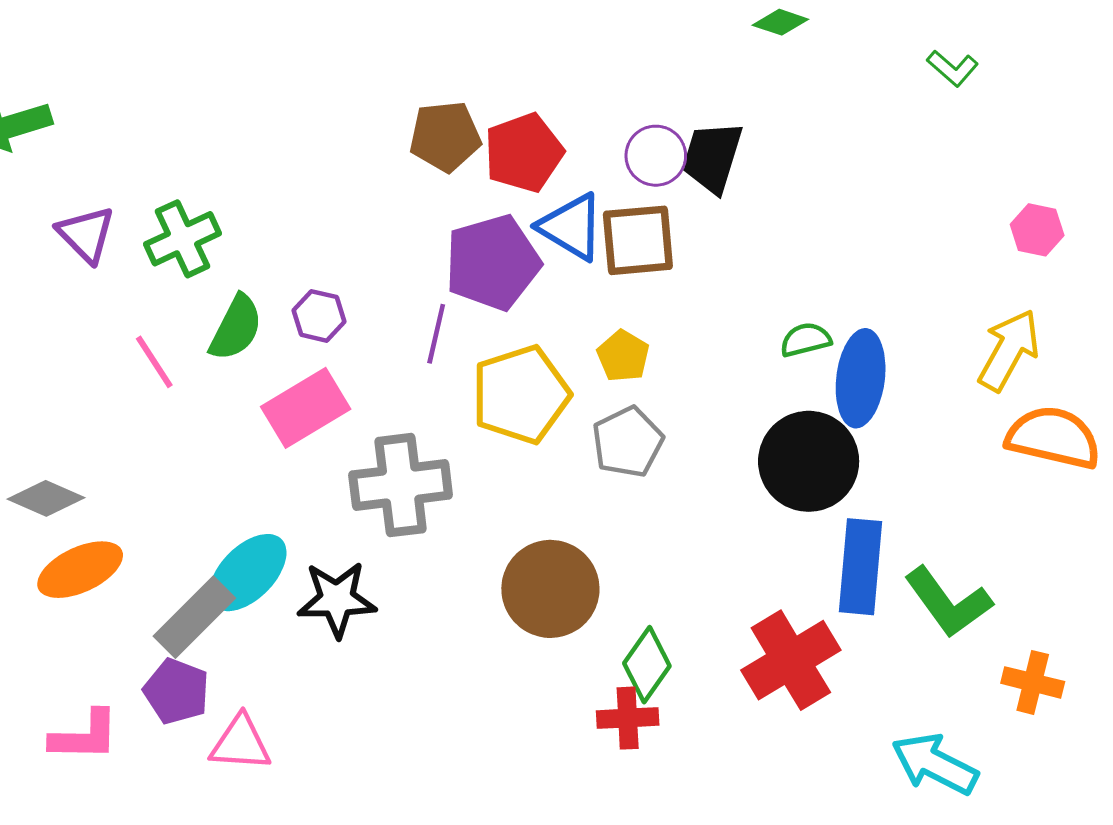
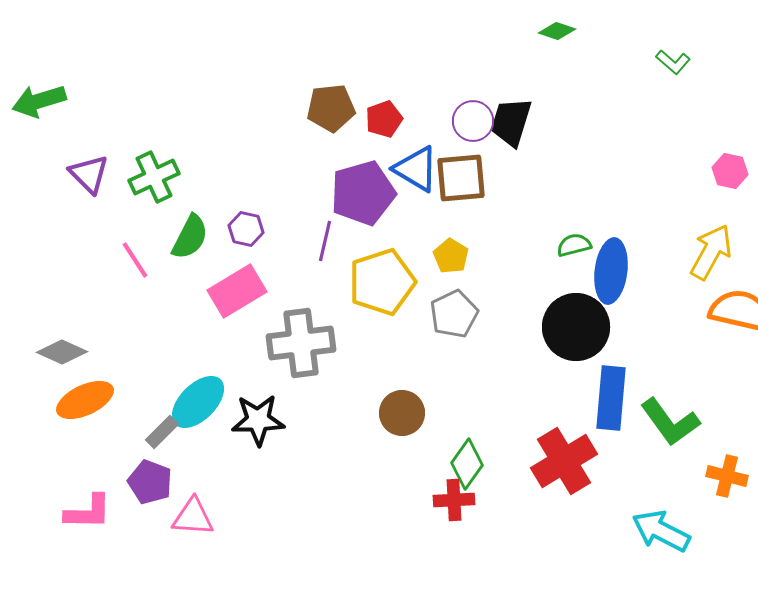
red pentagon: (524, 153) -> (384, 119), size x0.7
brown circle: (550, 589) -> (402, 413), size x0.7
gray rectangle: (194, 617) -> (162, 432), size x0.6

